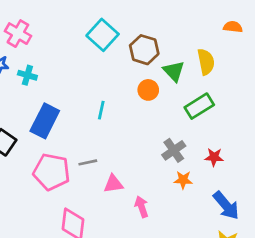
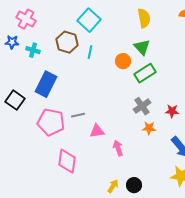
brown hexagon: (144, 50) -> (67, 42), moved
yellow semicircle: (206, 62) -> (144, 18), moved
green rectangle: (199, 106) -> (145, 73), moved
cyan line: (101, 110) -> (90, 52), moved

